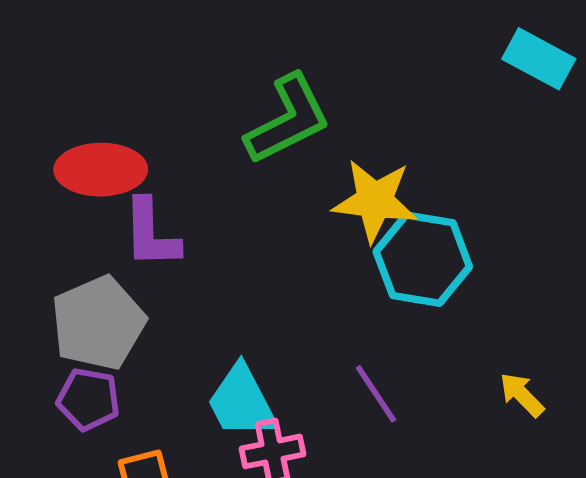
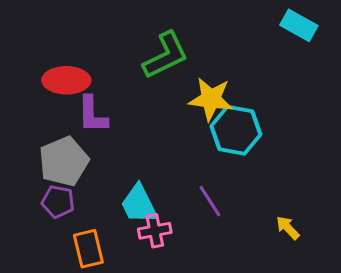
yellow arrow: (522, 395) -> (288, 228), moved

